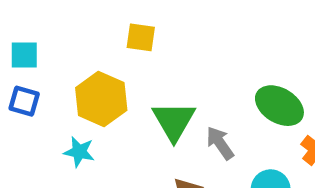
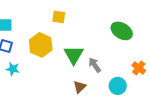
green ellipse: (279, 106) -> (122, 31), moved
cyan star: (79, 152) -> (13, 69), moved

